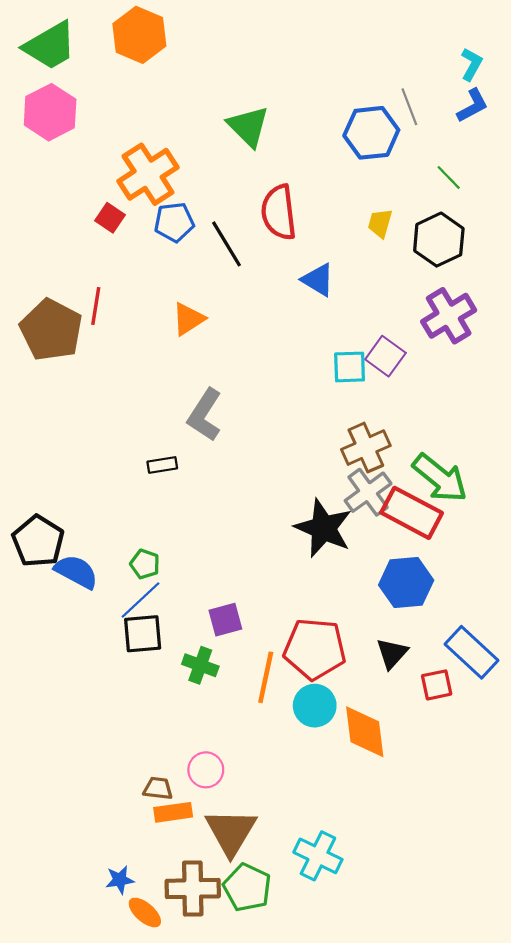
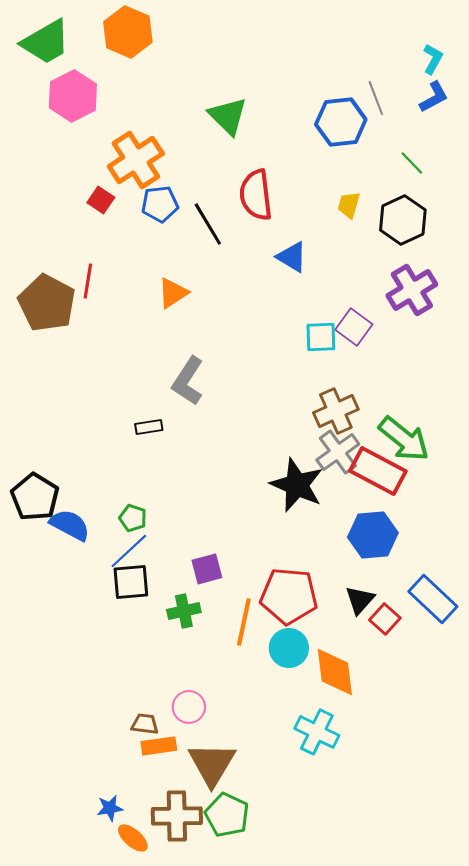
pink hexagon: (50, 112) -> (73, 96), moved
green cross: (200, 665) -> (184, 611), turned -32
red square: (437, 685) -> (385, 619), moved, turned -36
cyan cross: (318, 856) -> (317, 732), moved

